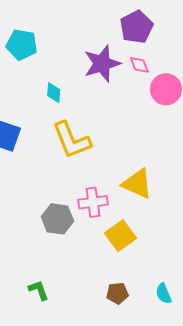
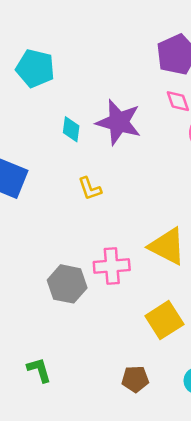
purple star: (102, 64) -> (119, 122), moved, turned 30
yellow L-shape: (72, 140) -> (90, 189), size x0.5
yellow square: (120, 236) -> (164, 320), moved

